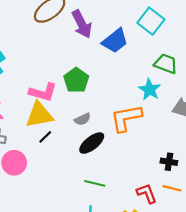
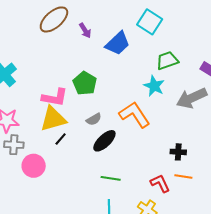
purple arrow: (82, 24) -> (85, 31), size x0.6
green trapezoid: (166, 64) -> (167, 61), turned -35
orange L-shape: (126, 118) -> (135, 115), turned 72

